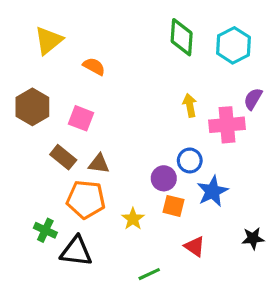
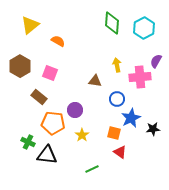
brown triangle: (99, 164) -> (95, 81), moved
purple circle: (164, 178) -> (75, 110), moved
orange square: (173, 206) -> (114, 133), moved
black star: (253, 238) -> (153, 129), moved

